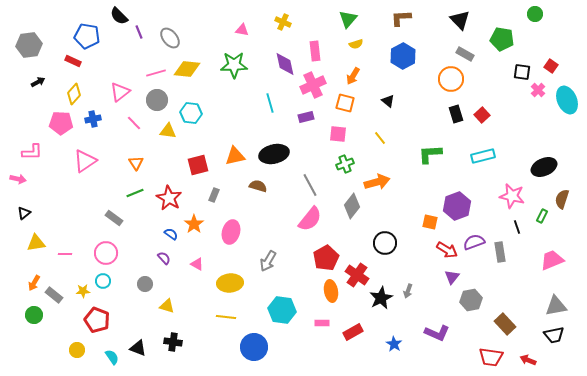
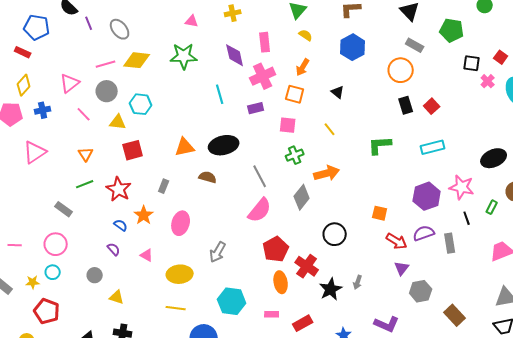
yellow cross: (283, 22) -> (233, 13), turned -35
yellow semicircle: (356, 44) -> (306, 35), turned -128
red square: (198, 165) -> (133, 150), moved
purple hexagon: (457, 206) -> (427, 196), moved

